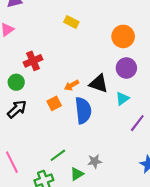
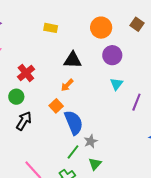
black triangle: (99, 84) -> (73, 60), moved
blue semicircle: (83, 110) -> (74, 123), moved
gray star: (95, 161) -> (91, 141), moved

